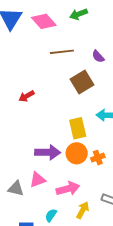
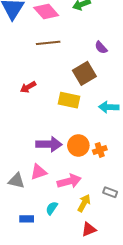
brown line: (62, 52) -> (48, 43), moved
yellow rectangle: (78, 128) -> (69, 100), moved, turned -65

